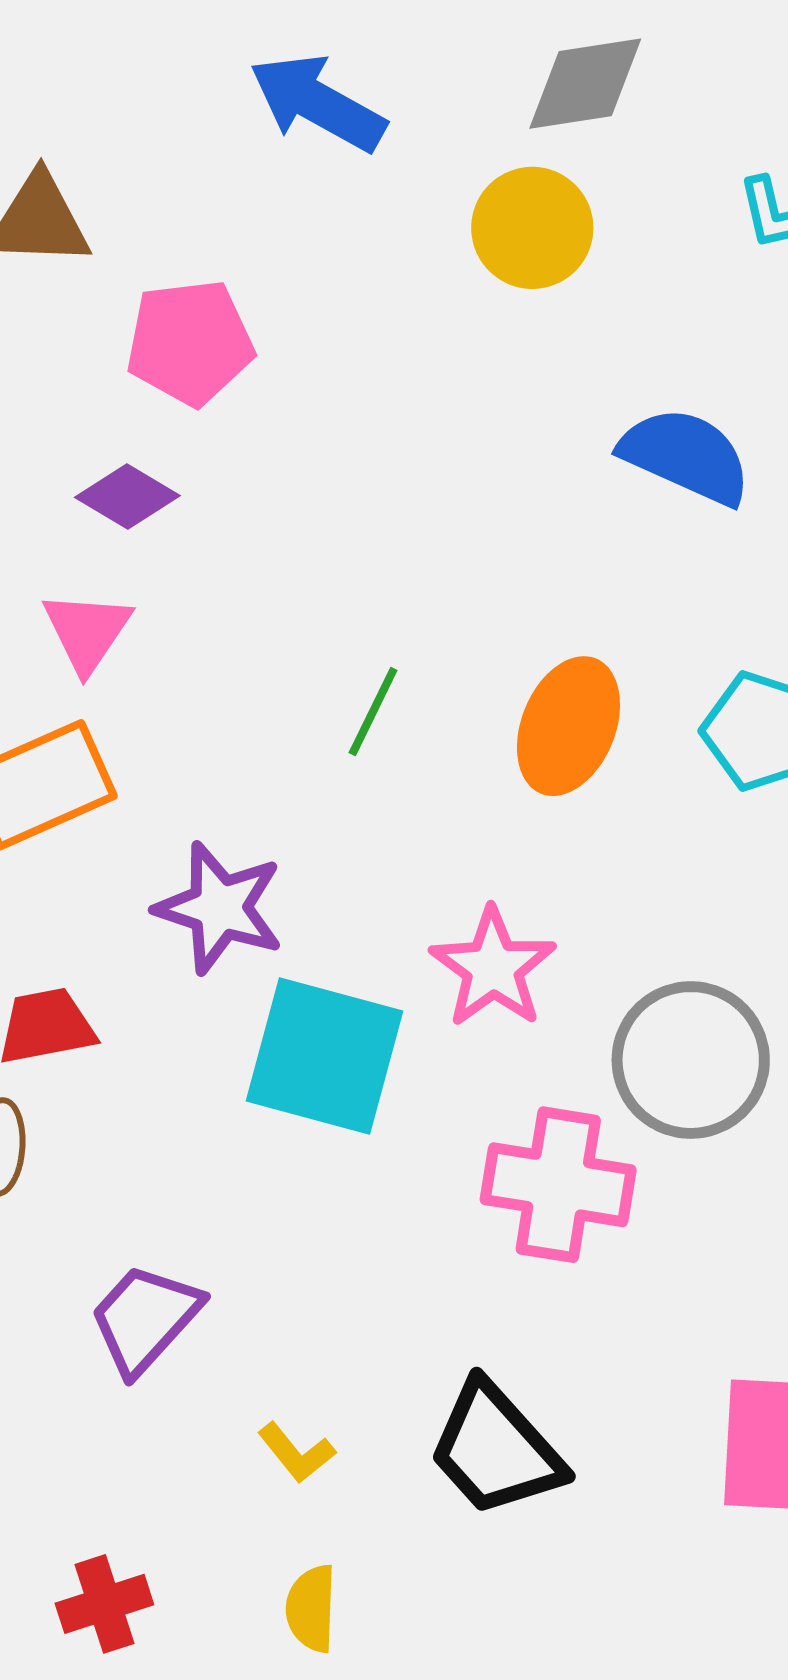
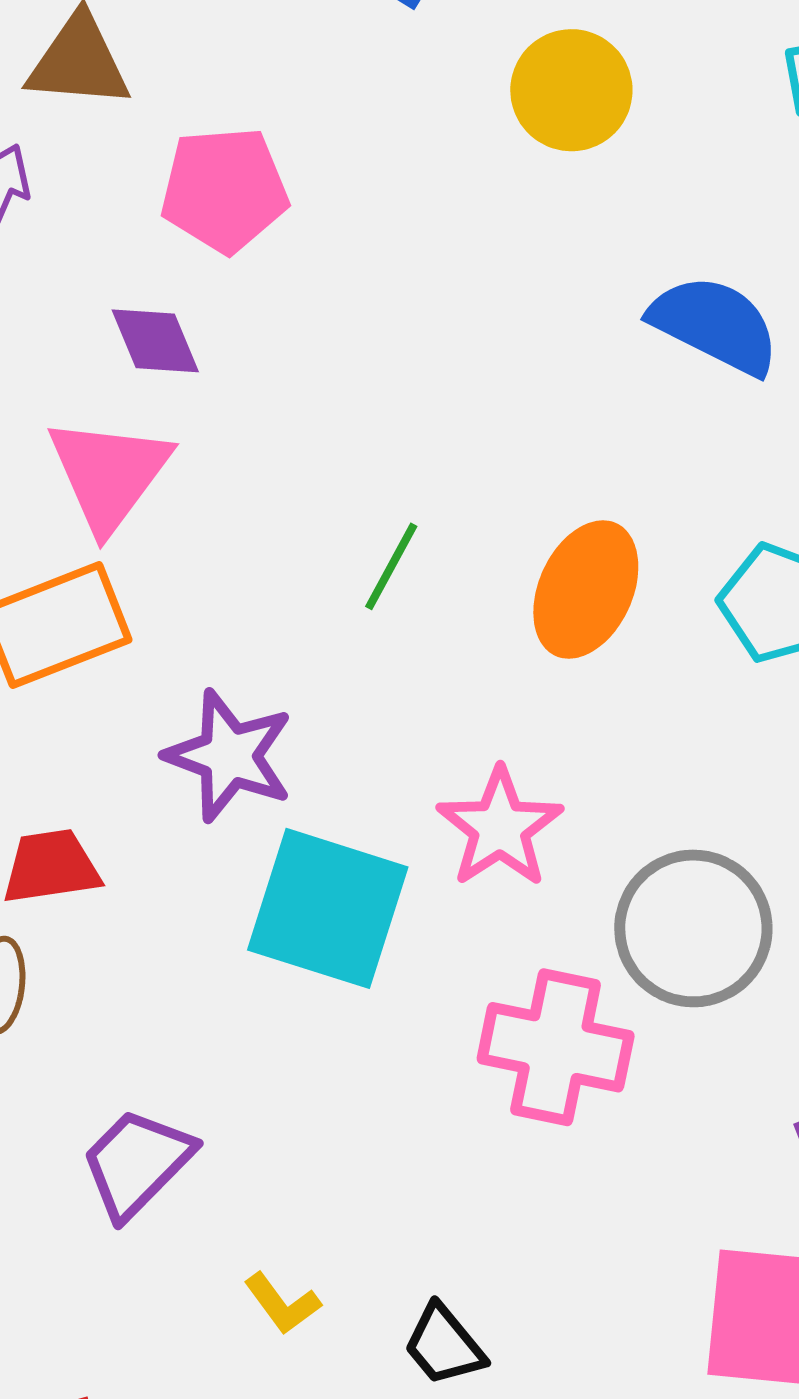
purple diamond: (127, 496) -> (155, 341), turned 34
pink triangle: (87, 631) -> (109, 474), size x1.4
black trapezoid: (496, 1449) -> (444, 1345), moved, size x0.6

